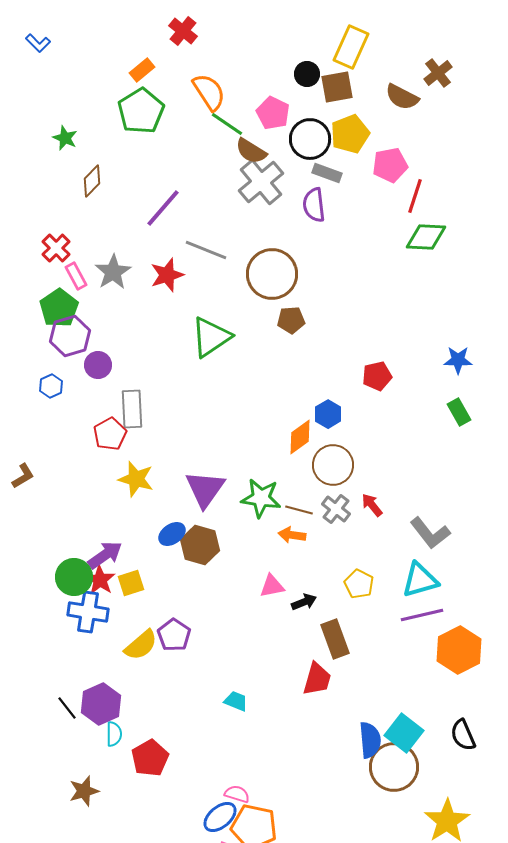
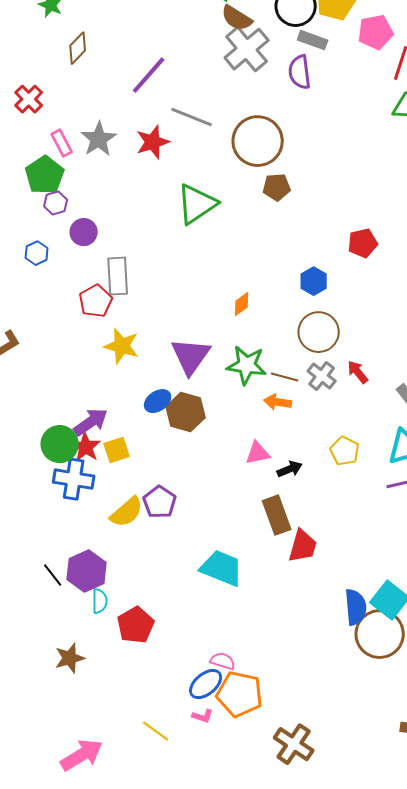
red cross: (56, 248) -> (29, 99), moved
purple hexagon: (70, 336) -> (56, 203), size x0.6
orange diamond: (300, 437) -> (242, 304), moved, size x0.7
brown rectangle: (335, 639) -> (277, 515), moved
cyan trapezoid: (236, 701) -> (222, 568), size x1.8

